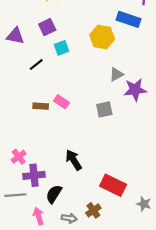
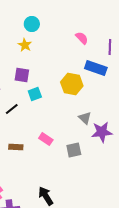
purple square: (47, 27) -> (22, 75), turned 35
gray triangle: (116, 74) -> (85, 118), turned -48
pink rectangle: (61, 102) -> (46, 139), moved

